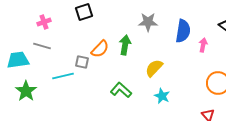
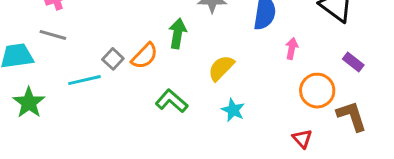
pink arrow: (203, 45) -> (292, 48), moved
orange semicircle: (100, 49) -> (145, 56), moved
gray square: (82, 62) -> (113, 59), turned 32

